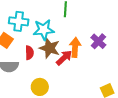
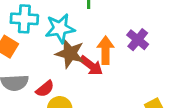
red semicircle: (29, 53) -> (45, 89), moved, turned 56
red arrow: (64, 58) -> (91, 66), turned 84

